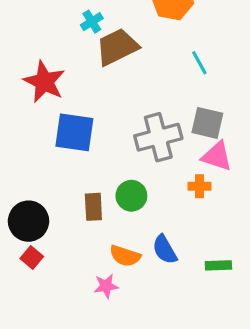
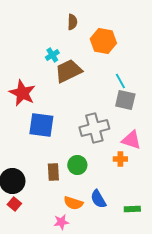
gray square: (207, 123) -> (125, 100), moved

